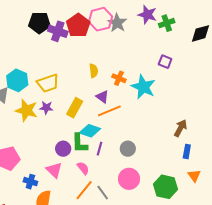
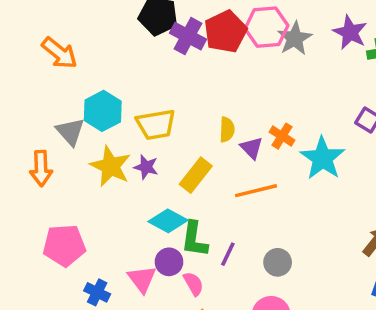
yellow semicircle: (94, 71) -> (227, 130), moved
purple triangle: (102, 97) -> (251, 148), moved
cyan diamond: (90, 131) -> (168, 221), moved
purple circle: (63, 149) -> (169, 262), moved

